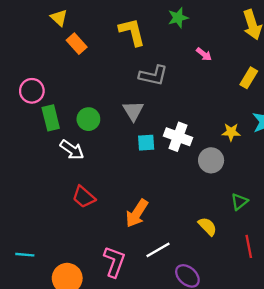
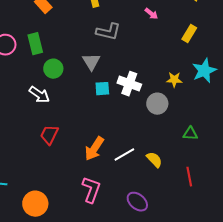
green rectangle: (51, 118) -> (35, 44), moved
red trapezoid: (84, 197) -> (49, 135), turned 75
green triangle: (239, 202) -> (190, 134), moved, turned 42
white line: (158, 250) -> (124, 155), moved
pink L-shape: (114, 262) -> (91, 190), moved

